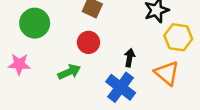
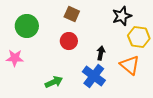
green arrow: (69, 72) -> (54, 82), moved

